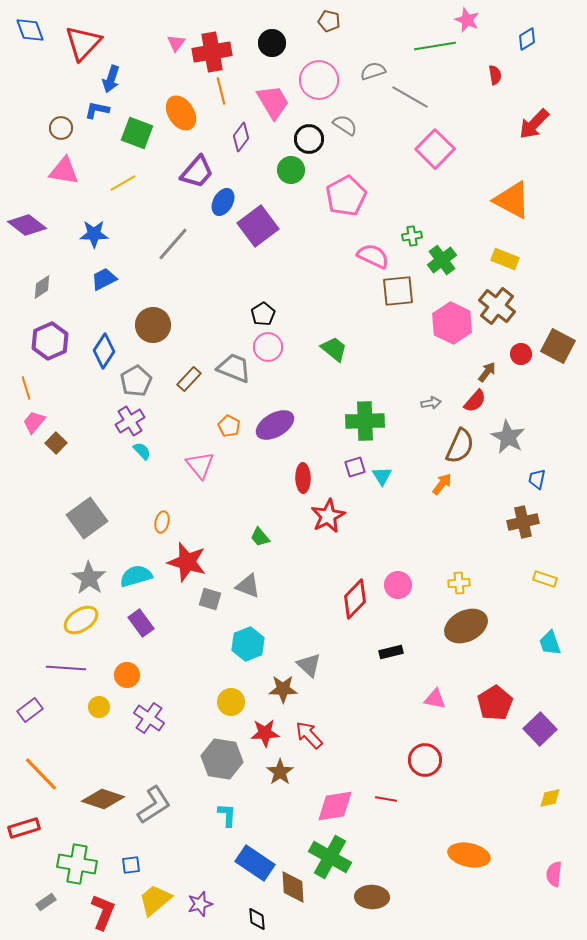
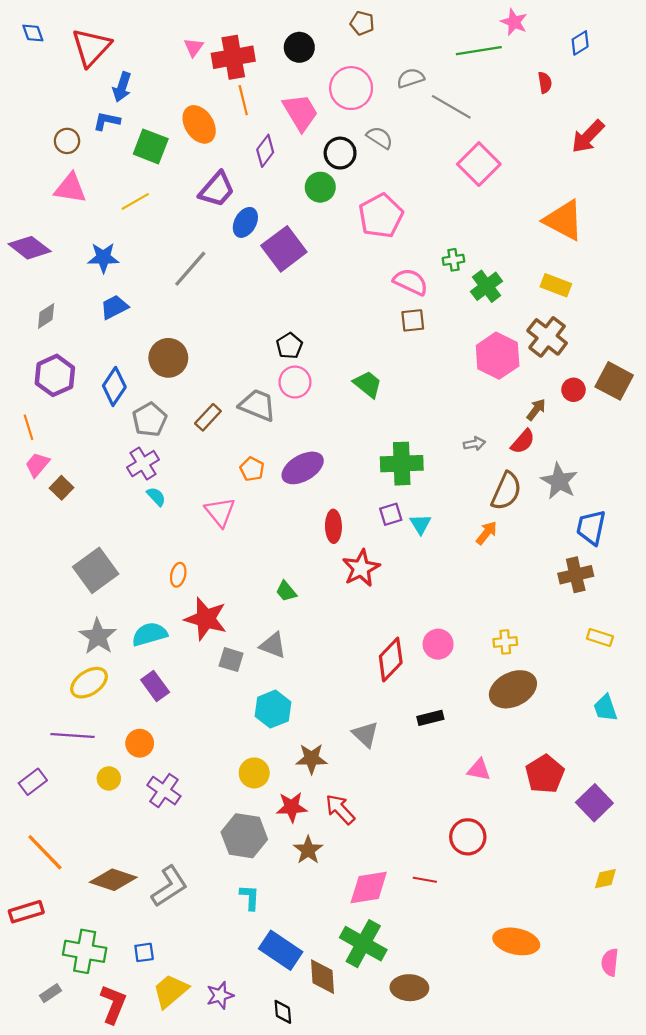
blue diamond: (30, 30) -> (33, 33), size x0.7
brown square: (398, 291) -> (413, 320), moved, size x0.7
blue trapezoid: (537, 479) -> (591, 527), size x1.6
gray triangle: (309, 665) -> (365, 734), moved

